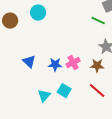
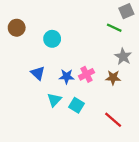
cyan circle: (38, 13) -> (52, 39), moved
red line: (97, 91) -> (113, 120), moved
cyan triangle: (44, 96) -> (54, 100), moved

